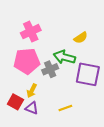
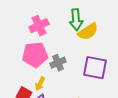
yellow semicircle: (81, 38) -> (88, 32), size x1.5
green arrow: (64, 57) -> (76, 20), moved, turned -110

